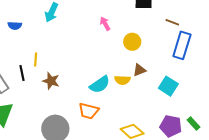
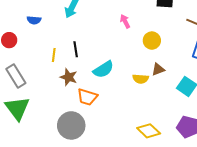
black line: (22, 73) -> (76, 49), moved
cyan semicircle: (100, 85) -> (103, 69), moved
orange trapezoid: (89, 111) -> (87, 97), moved

